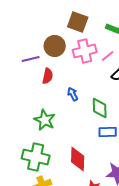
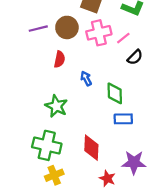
purple line: (31, 59) -> (38, 29), moved

